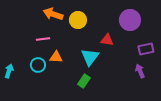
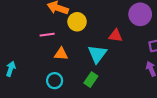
yellow circle: (78, 20) -> (77, 22), moved
cyan circle: (38, 65) -> (55, 81), moved

